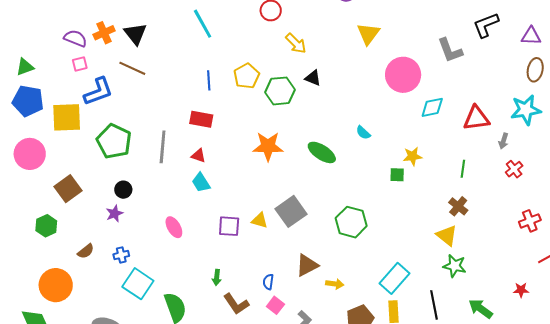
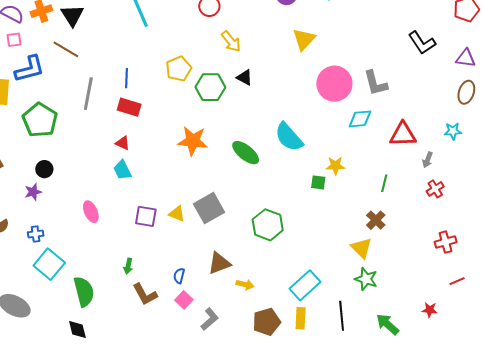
black L-shape: (486, 25) -> (422, 43), turned -108
gray L-shape: (450, 50) -> (375, 83), moved
blue line: (209, 80) -> (126, 78), moved
cyan star: (526, 110) -> (453, 131), size x0.6
cyan semicircle: (363, 133) -> (289, 137), size x2.0
gray line: (163, 147) -> (88, 94), moved

